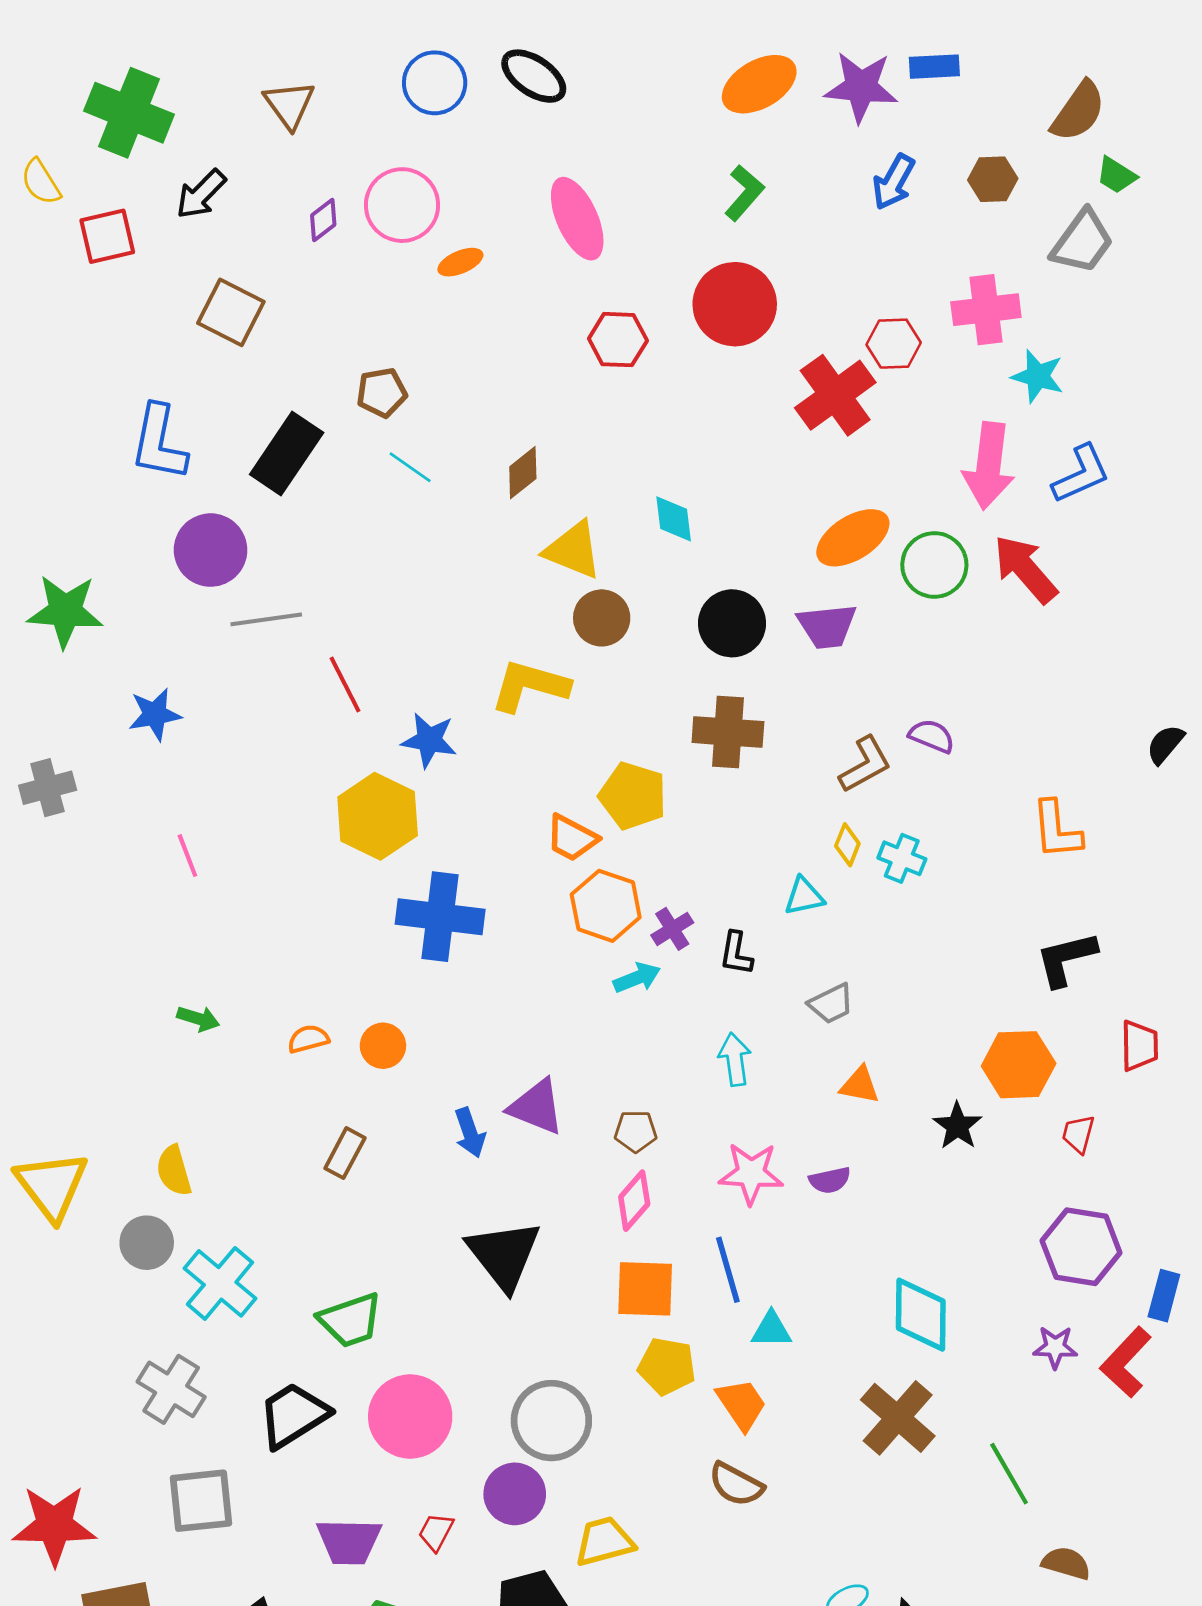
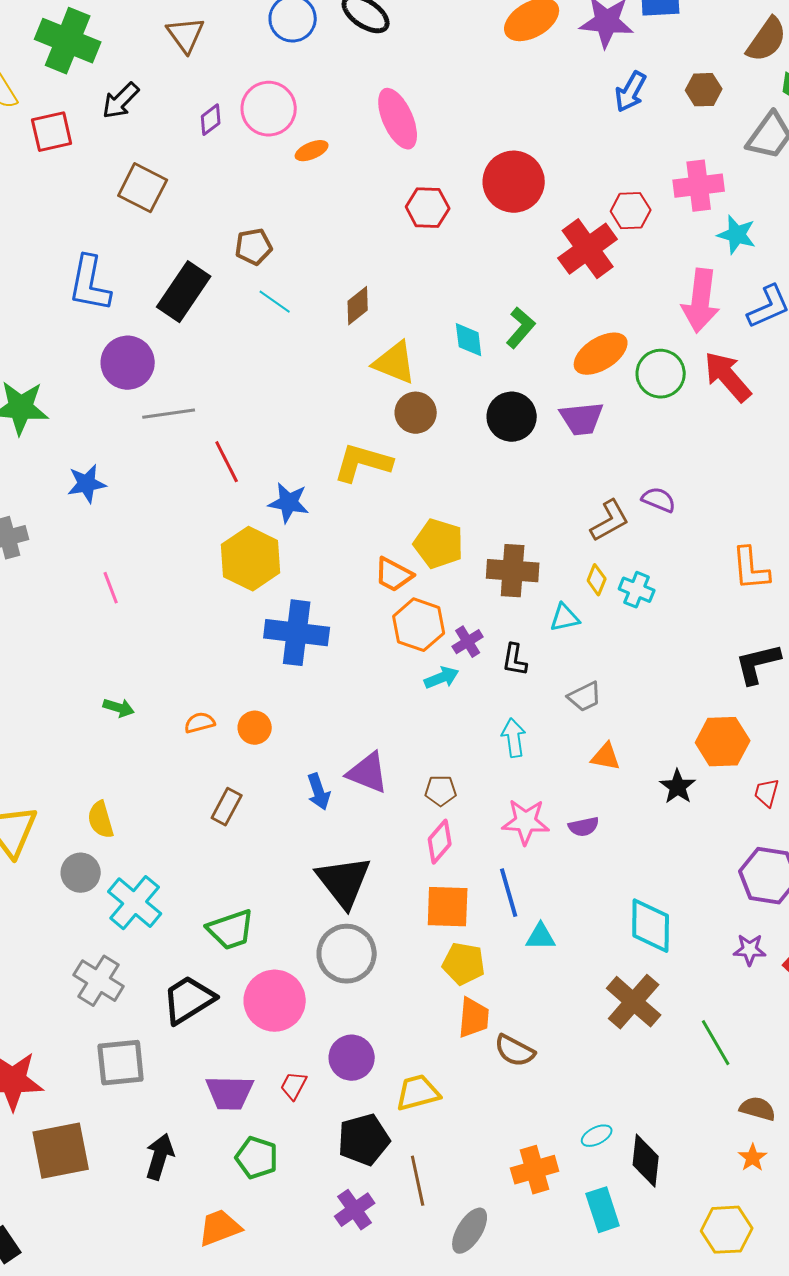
green L-shape: (744, 193) -> (521, 328), moved
brown cross: (728, 732) -> (513, 571), moved
orange trapezoid: (742, 1404) -> (474, 1018), moved, turned 39
gray circle: (551, 1421) -> (347, 954), moved

